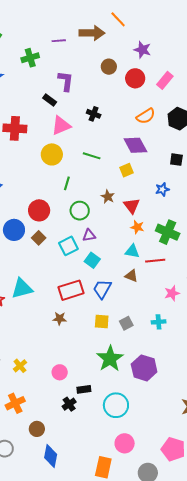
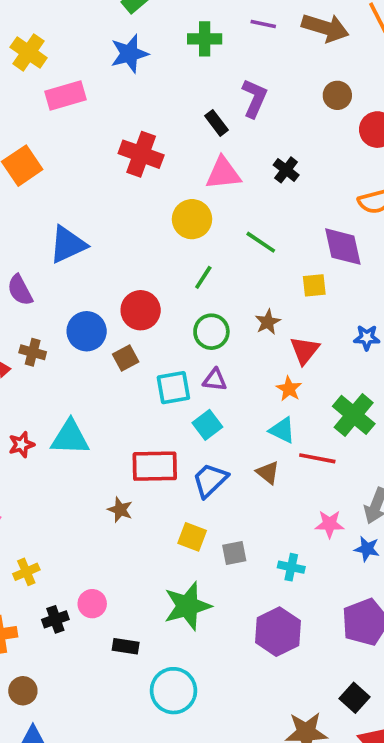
orange star: (137, 227) -> (289, 389), moved
purple hexagon: (144, 368) -> (278, 632), moved
black cross: (69, 404) -> (55, 619), moved

